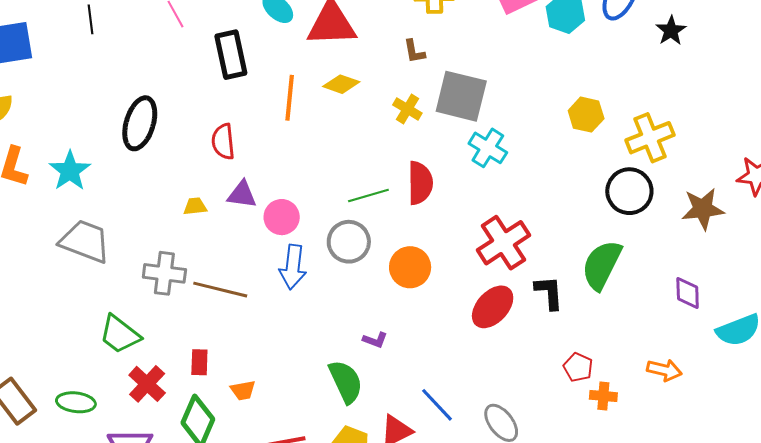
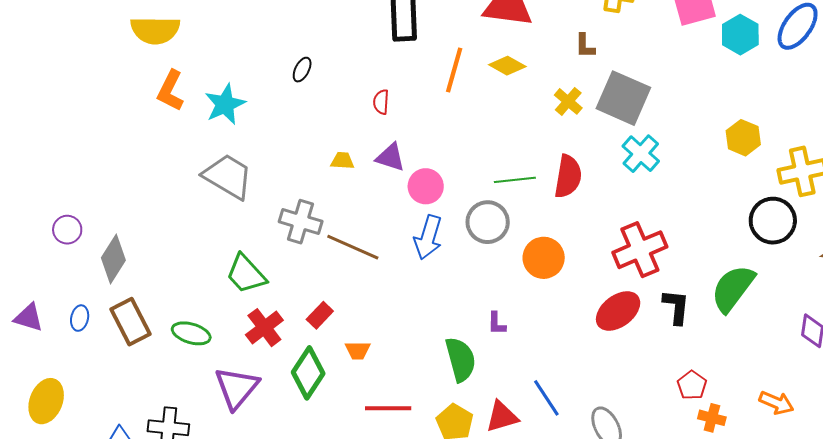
black ellipse: (140, 123) -> (302, 70), size x0.5
red semicircle: (223, 142) -> (381, 102), size x0.7
purple L-shape: (375, 340) -> (497, 323), turned 60
red rectangle: (199, 362) -> (320, 315), turned 32

